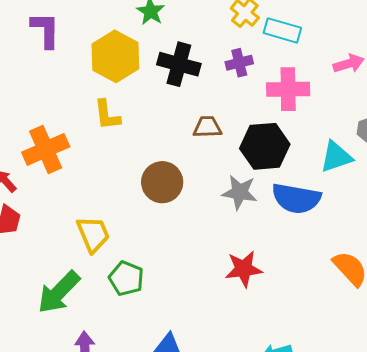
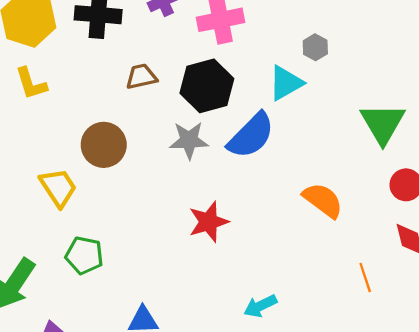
blue semicircle: (296, 198) -> (251, 136), turned -45
yellow trapezoid: (93, 234) -> (58, 187), moved

